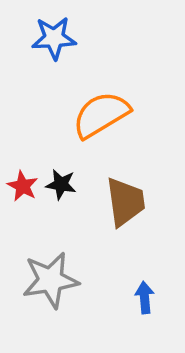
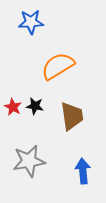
blue arrow: (145, 298) -> (83, 171), size x1.4

